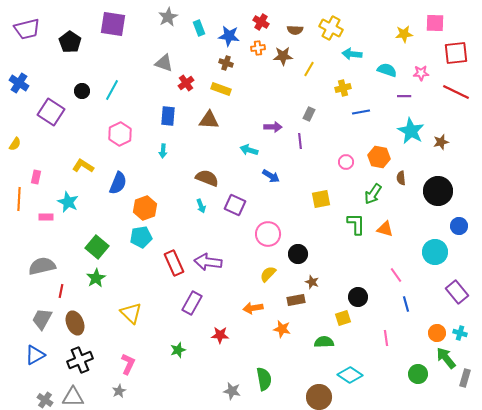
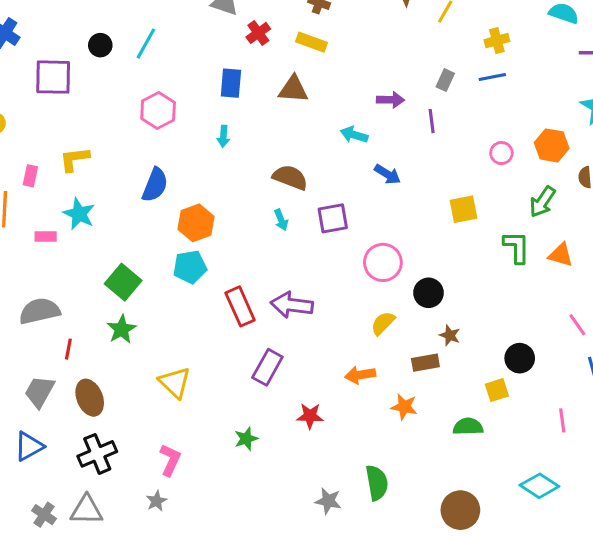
purple square: (51, 112) -> (53, 77), turned -32
blue line: (361, 112) -> (492, 77), moved
yellow L-shape: (83, 166) -> (74, 159), moved, turned -40
purple square: (235, 205) -> (333, 218), turned -35
cyan diamond: (350, 375) -> (539, 486), moved

